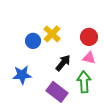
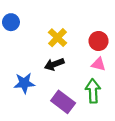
blue circle: (33, 41) -> (11, 22), moved
black arrow: (63, 63) -> (54, 64), moved, turned -150

